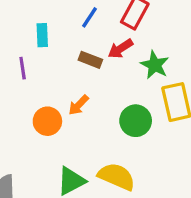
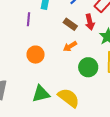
red arrow: (120, 49) -> (90, 22), turned -84
orange arrow: (79, 105) -> (70, 46), moved

